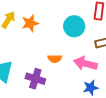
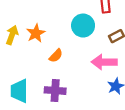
orange semicircle: (55, 59) -> (56, 56), moved, turned -32

